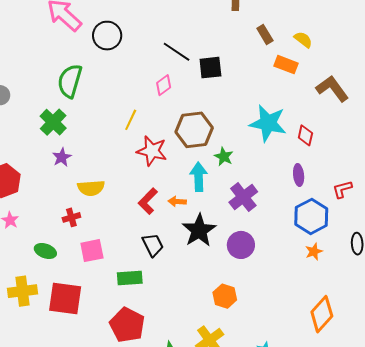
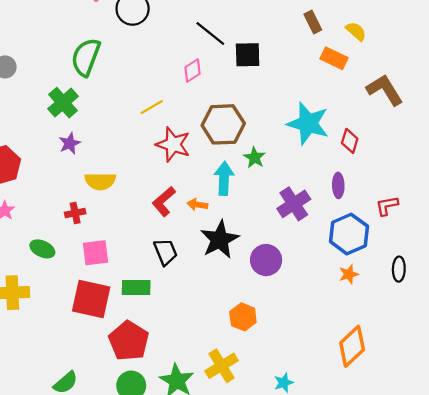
yellow line: (131, 120) -> (152, 107), turned 30
purple cross: (243, 197) -> (294, 204), moved
red square: (65, 298) -> (91, 299), moved

